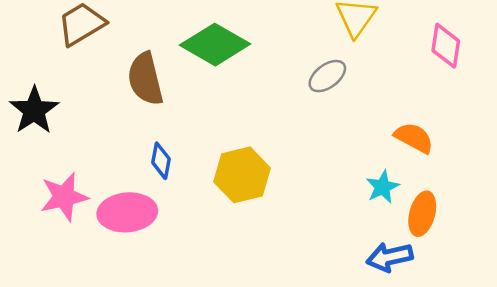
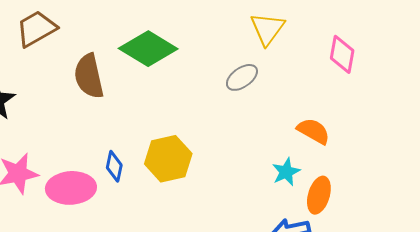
blue diamond: (161, 161) -> (114, 166), moved

